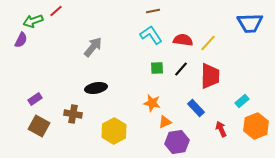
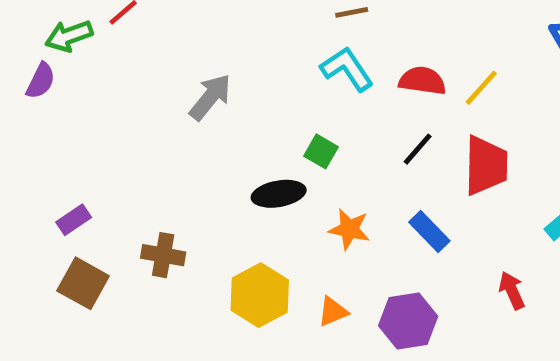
green square: (157, 68) -> (321, 151), moved, turned 32
black ellipse: (96, 88) -> (279, 194), moved
blue rectangle: (196, 108) -> (429, 231), moved
orange triangle: (165, 122) -> (333, 312), moved

